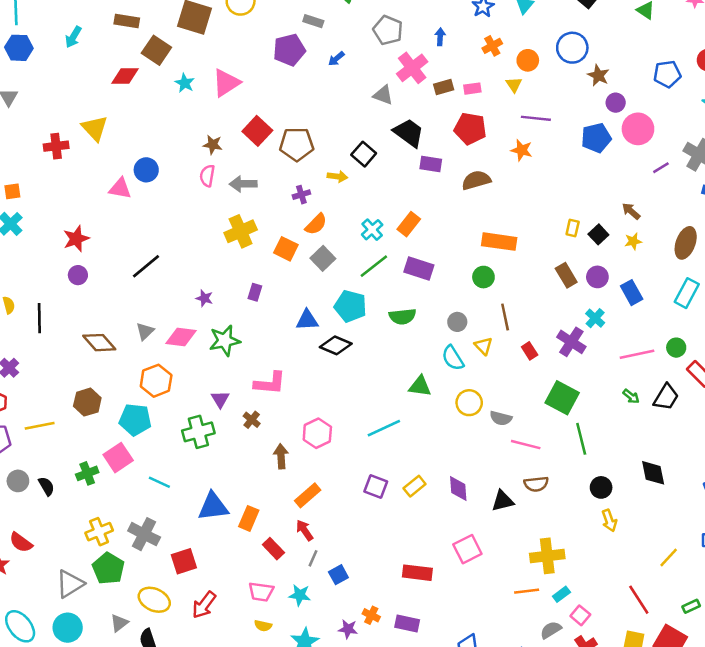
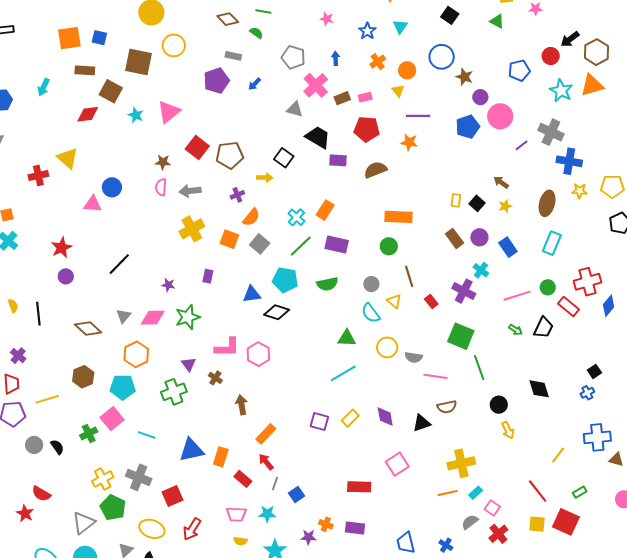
cyan line: (384, 428) -> (343, 373), moved
pink hexagon: (317, 433) -> (258, 354), moved

